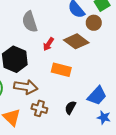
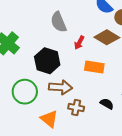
black semicircle: (70, 108) -> (107, 104), turned 96

